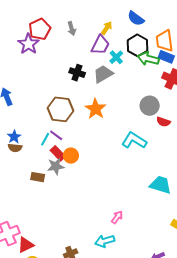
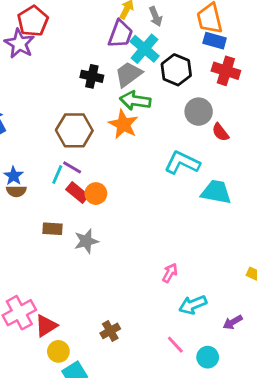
gray arrow: (72, 29) -> (156, 16), moved
black hexagon: (137, 45) -> (176, 70), moved
cyan cross: (116, 57) -> (144, 49), size x1.5
green arrow: (148, 59) -> (135, 101), moved
red semicircle: (163, 122) -> (220, 132), turned 40
gray star: (56, 166) -> (86, 241), moved
cyan trapezoid: (160, 185) -> (216, 192), moved
cyan arrow: (105, 241) -> (193, 305), moved

